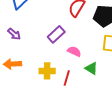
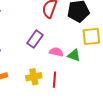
green triangle: (91, 68) -> (74, 55), moved

